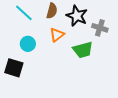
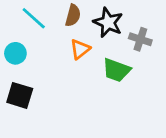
cyan circle: (28, 44) -> (15, 53), moved
green trapezoid: (83, 50) -> (116, 70), turned 35

